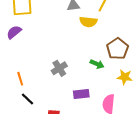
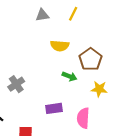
yellow semicircle: (88, 22) -> (60, 46), moved
gray cross: (59, 68) -> (16, 84), moved

